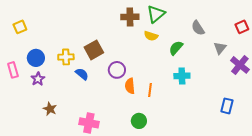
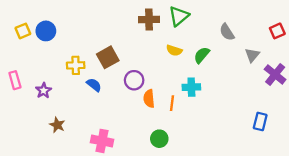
yellow semicircle: (151, 36) -> (174, 50), moved
blue circle: (36, 58) -> (46, 31), moved
cyan cross: (182, 76) -> (191, 87), moved

